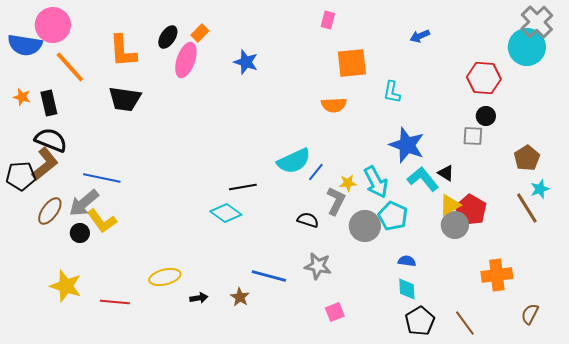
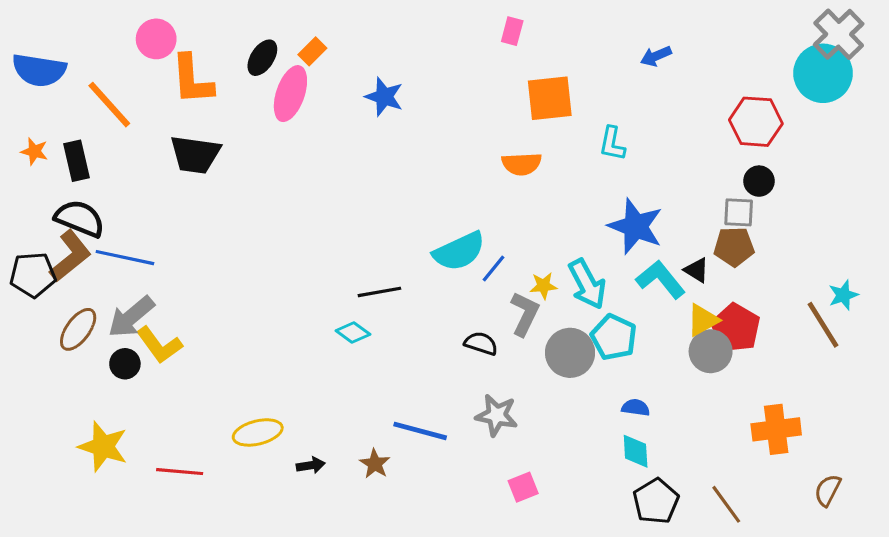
pink circle: (53, 25) -> (156, 39), moved, size x0.7
brown pentagon: (527, 158) -> (734, 247), moved, turned 30
blue line: (102, 178) -> (125, 258), moved
cyan diamond: (226, 213) -> (353, 333), size x0.7

